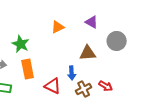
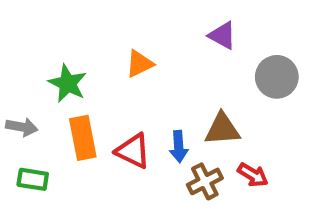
orange triangle: (58, 27) -> (139, 64), moved
brown triangle: (88, 53) -> (222, 129), moved
red triangle: (53, 86) -> (133, 151), moved

